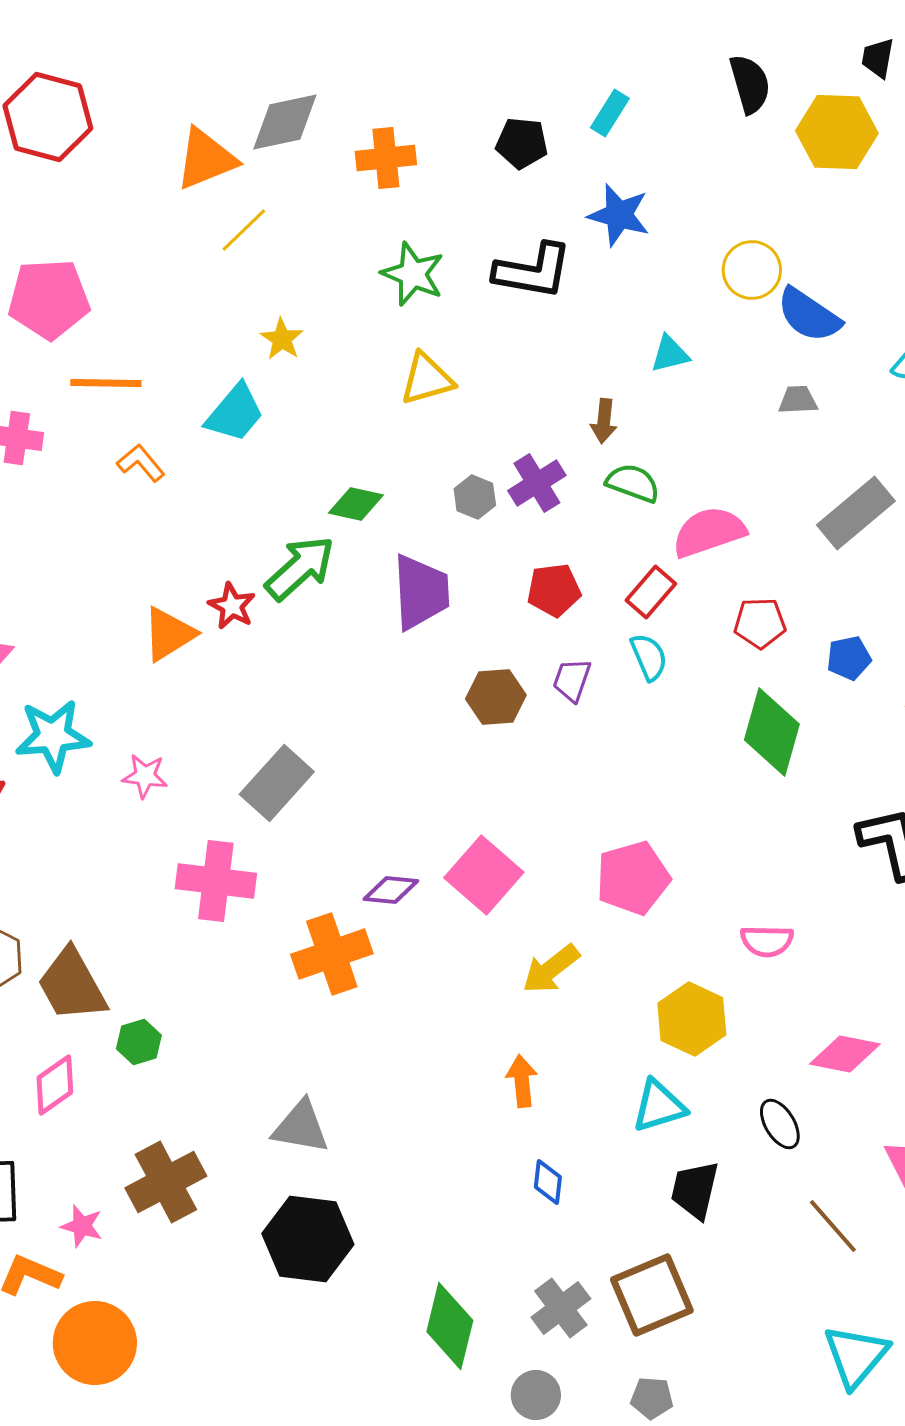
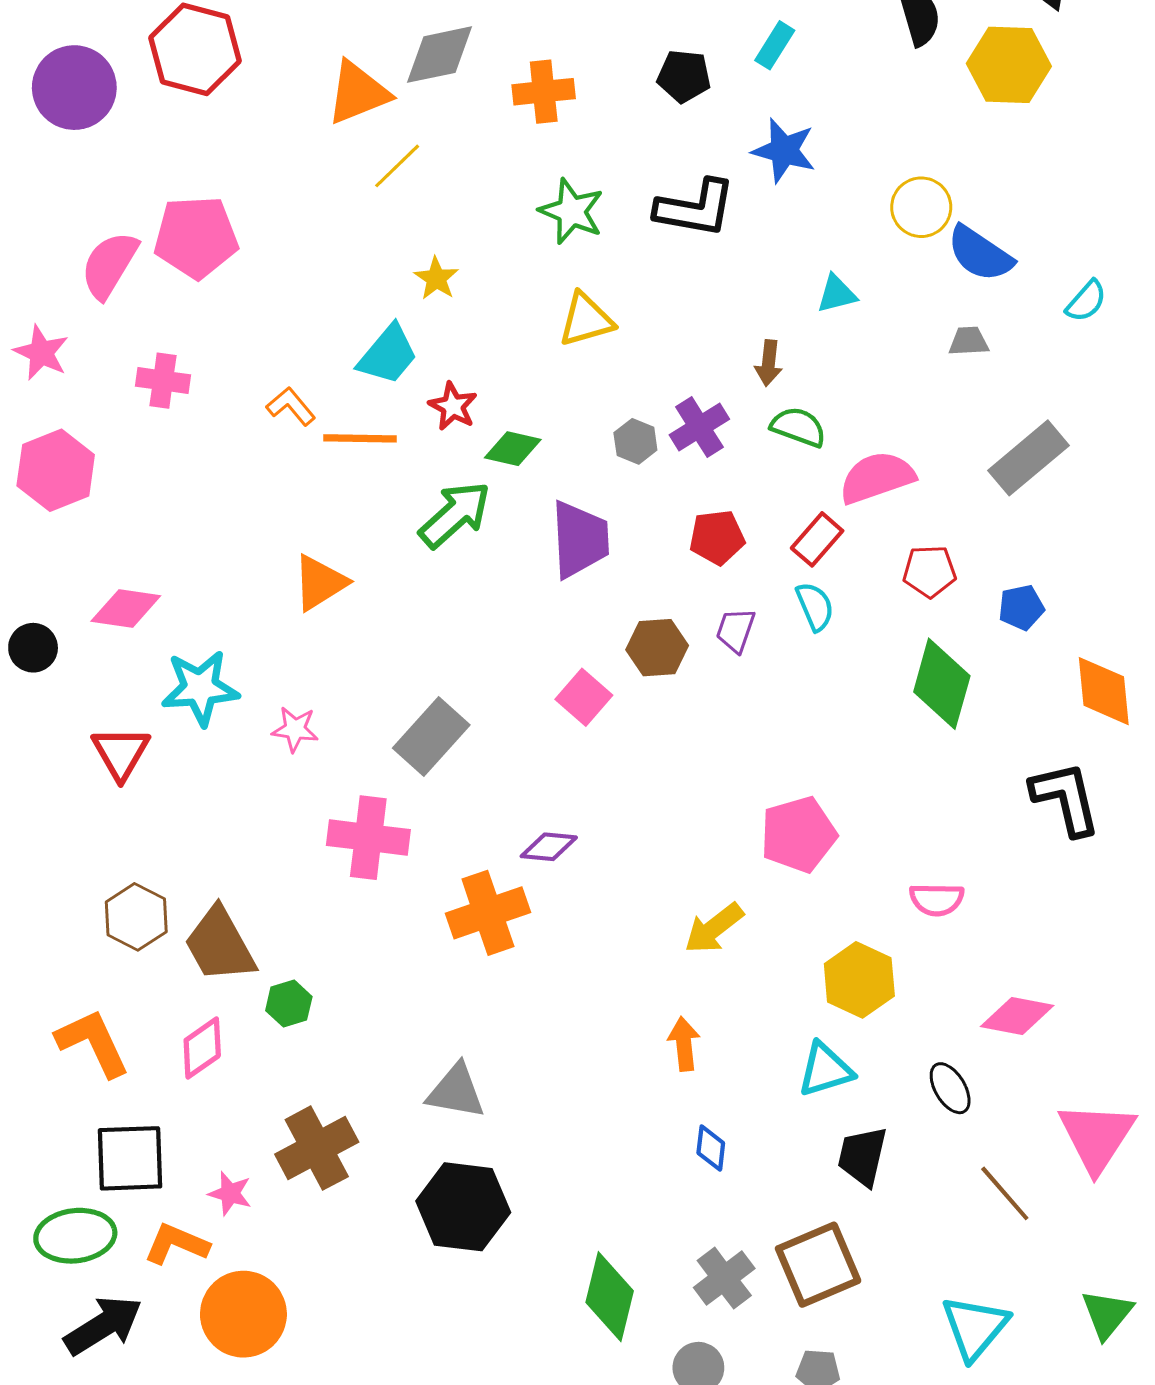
orange line: (106, 383) -> (360, 438), moved
red star: (232, 606) -> (453, 406), moved
pink square: (484, 875) -> (584, 697), moved, size x0.7
cyan triangle: (856, 1356) -> (975, 1328), moved

